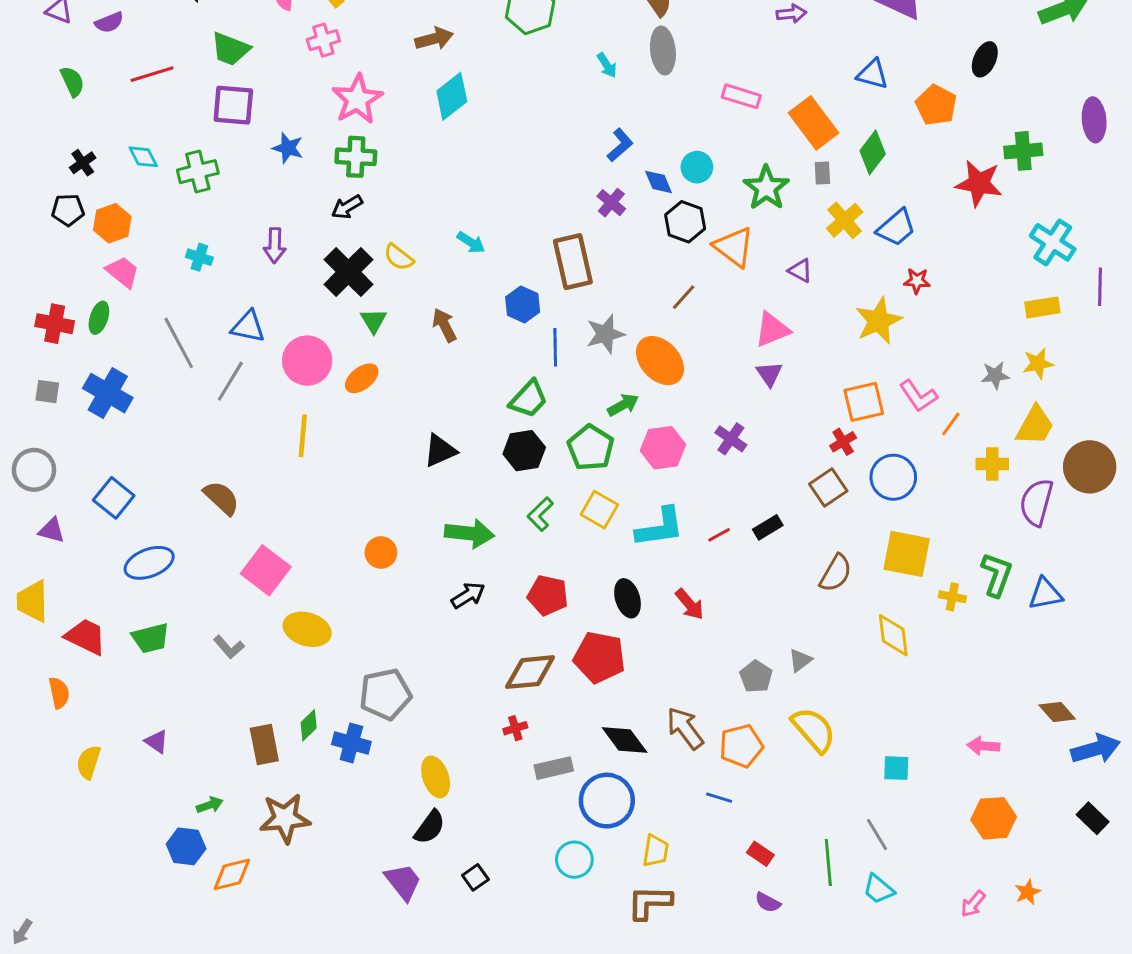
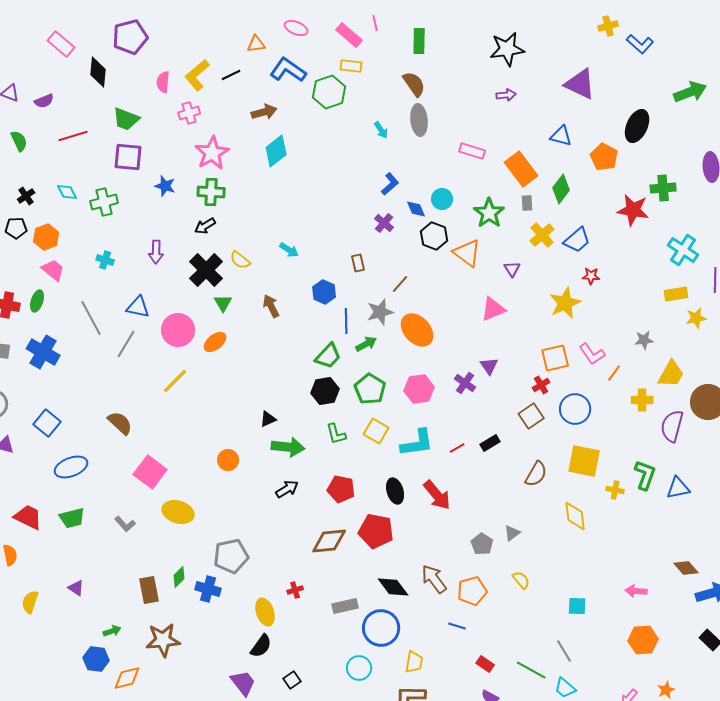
black ellipse: (985, 59) -> (637, 126), size x1.4
brown rectangle: (573, 262) -> (358, 263), size x0.5
purple triangle: (800, 270) -> (512, 269), turned 30
brown line: (684, 297) -> (400, 284), moved
yellow star: (1038, 364) -> (696, 318), moved
purple triangle: (769, 374) -> (489, 366), moved
green arrow: (623, 405) -> (366, 344), moved
yellow line: (303, 436) -> (175, 381), turned 40
black triangle: (440, 451) -> (268, 419), moved, size x0.7
green L-shape: (540, 514) -> (336, 434), turned -60
red arrow: (690, 604) -> (437, 495), size x1.4
red cross: (515, 728) -> (295, 590), moved
yellow semicircle: (814, 730) -> (521, 580), size x0.6
green line: (828, 863) -> (531, 670), turned -56

